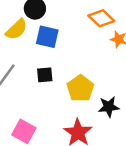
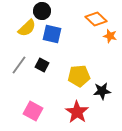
black square: (45, 75) -> (42, 65), moved, turned 32
yellow pentagon: (80, 88) -> (79, 76), turned 30

